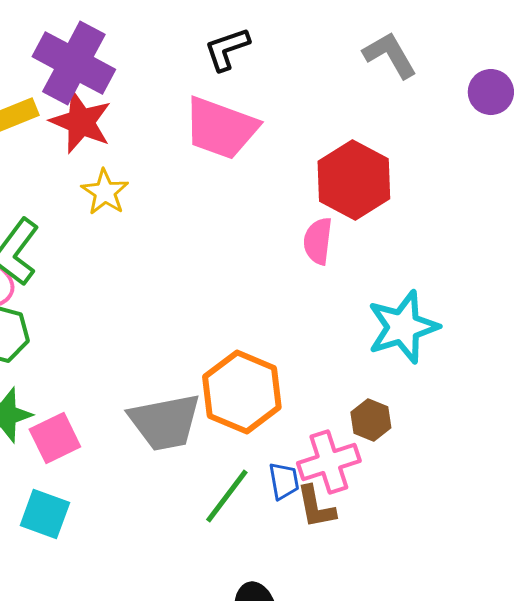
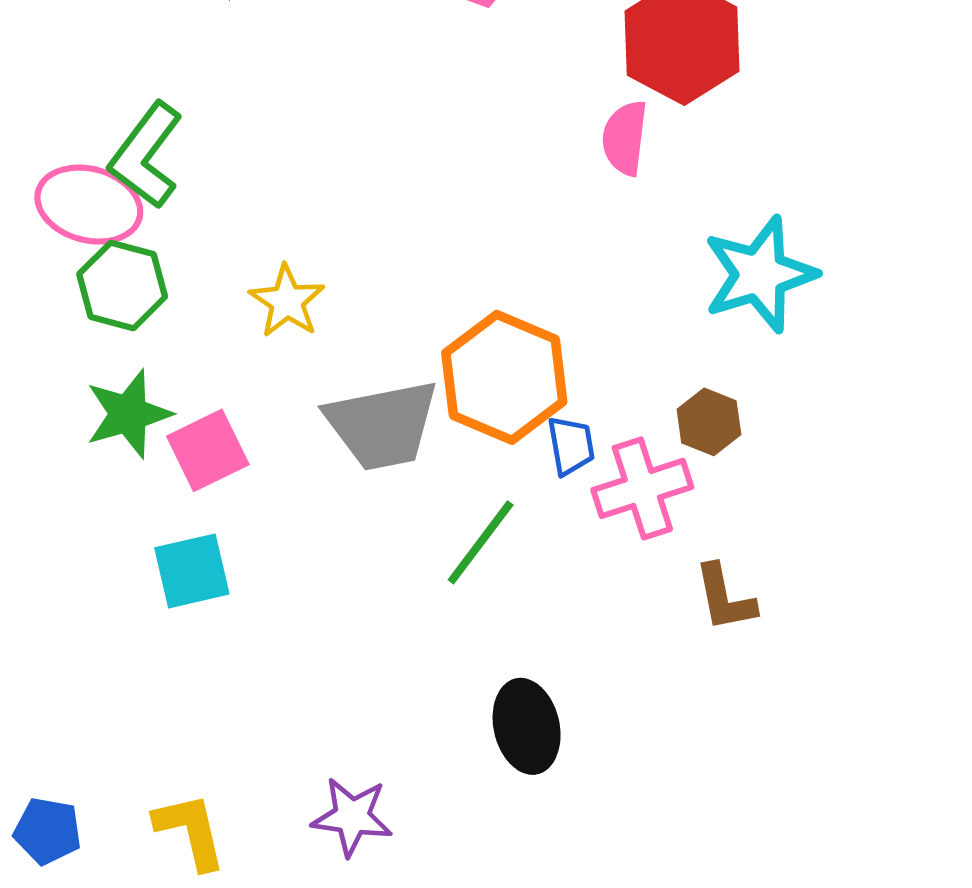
yellow star: (105, 192) -> (287, 301), moved
blue trapezoid: (284, 481) -> (571, 446), moved
brown L-shape: (316, 507) -> (725, 598), moved
cyan square: (45, 514) -> (192, 571), turned -33

